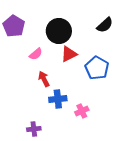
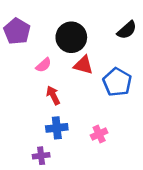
red triangle: (69, 54) -> (83, 65), turned 42
blue cross: (58, 99) -> (57, 128), moved

